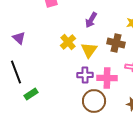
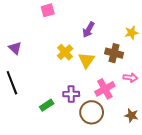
purple cross: (85, 75) -> (71, 94), moved
pink cross: (107, 78) -> (105, 89), turned -30
green rectangle: (31, 94) -> (47, 105), moved

